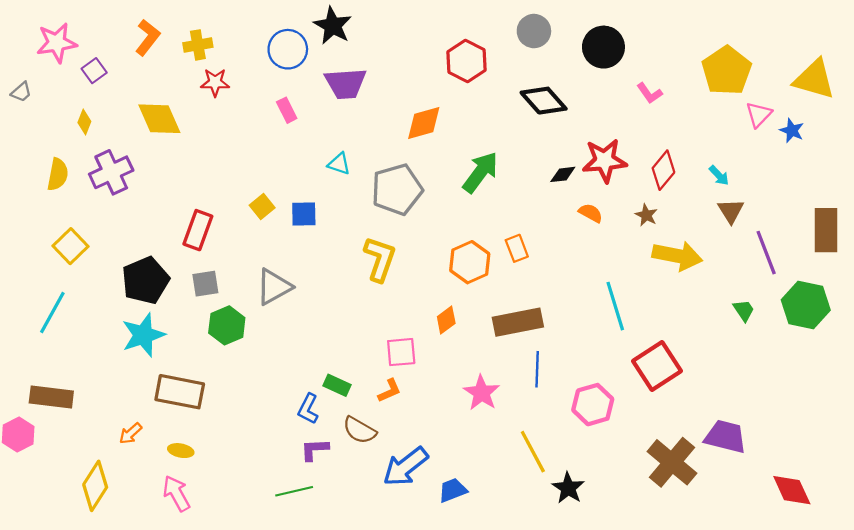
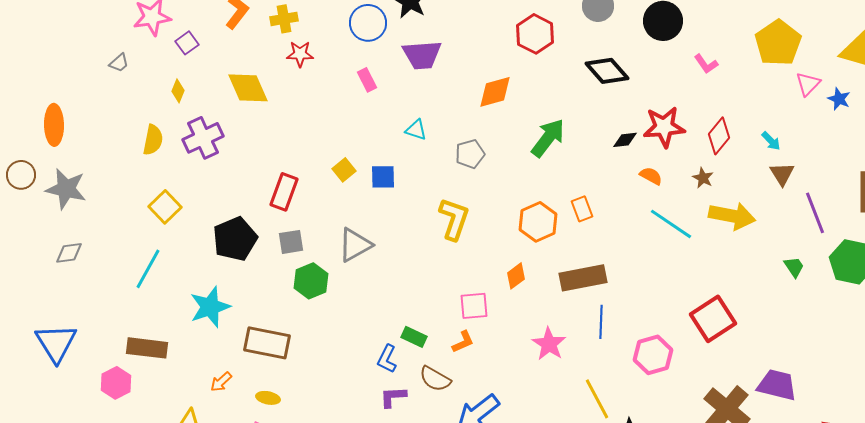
gray pentagon: (397, 189) -> (470, 154), size x0.6
cyan line: (615, 306) -> (671, 224), moved, turned -39
cyan star: (143, 335) -> (210, 307), moved

